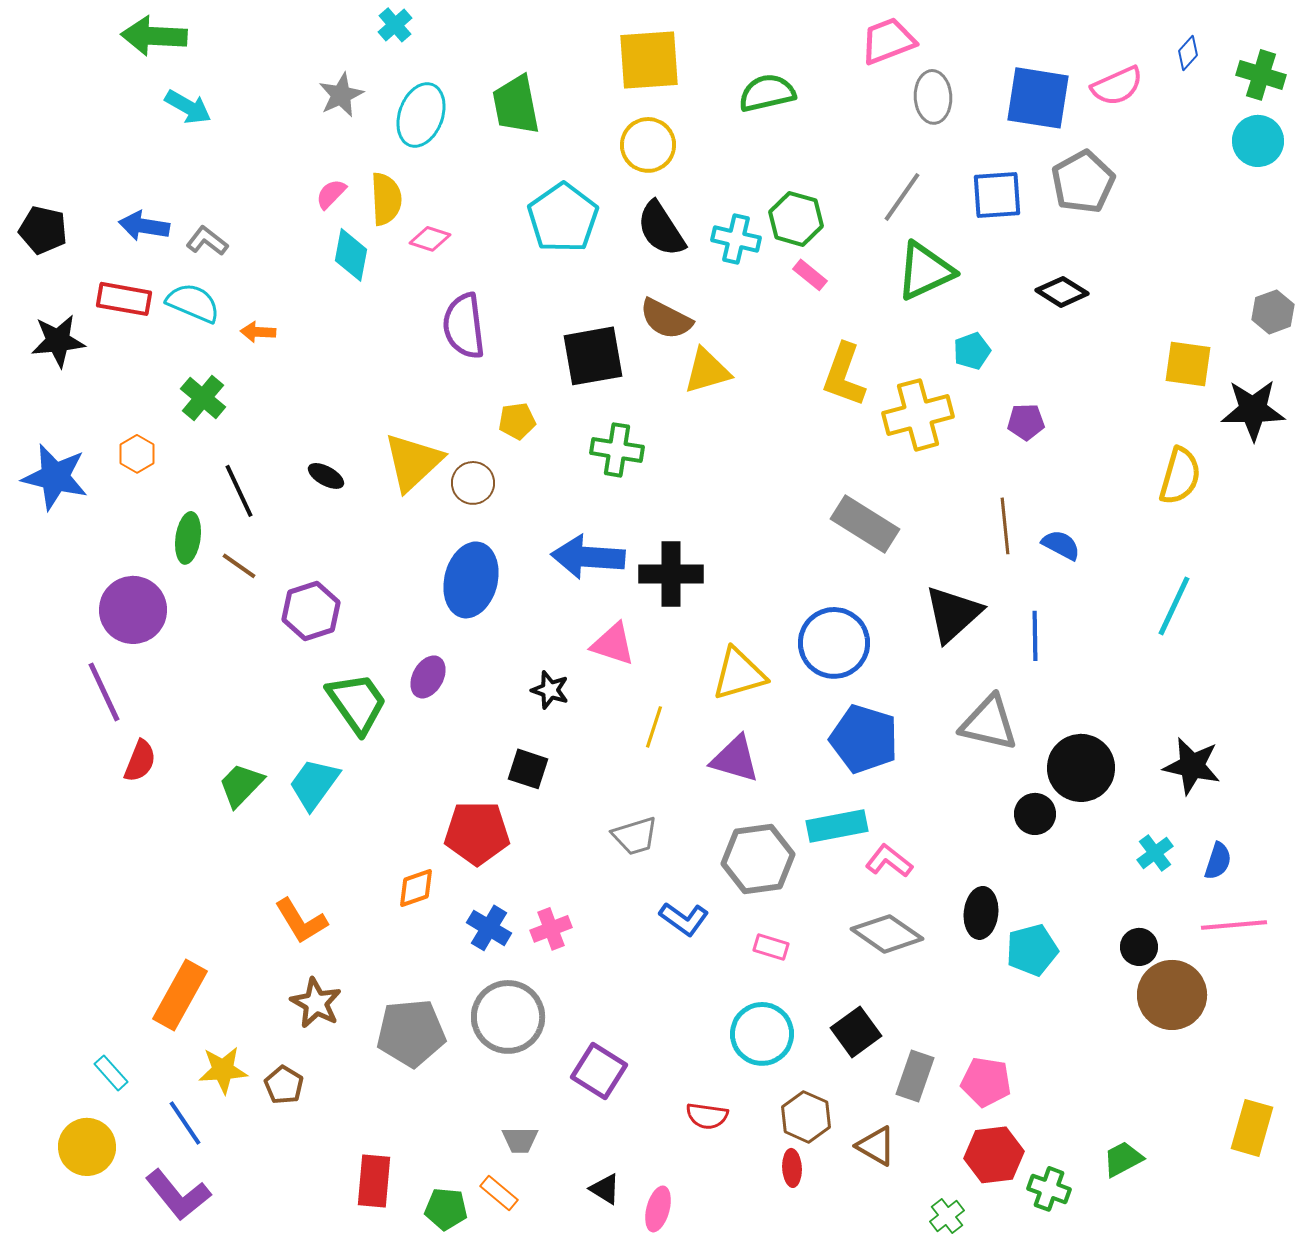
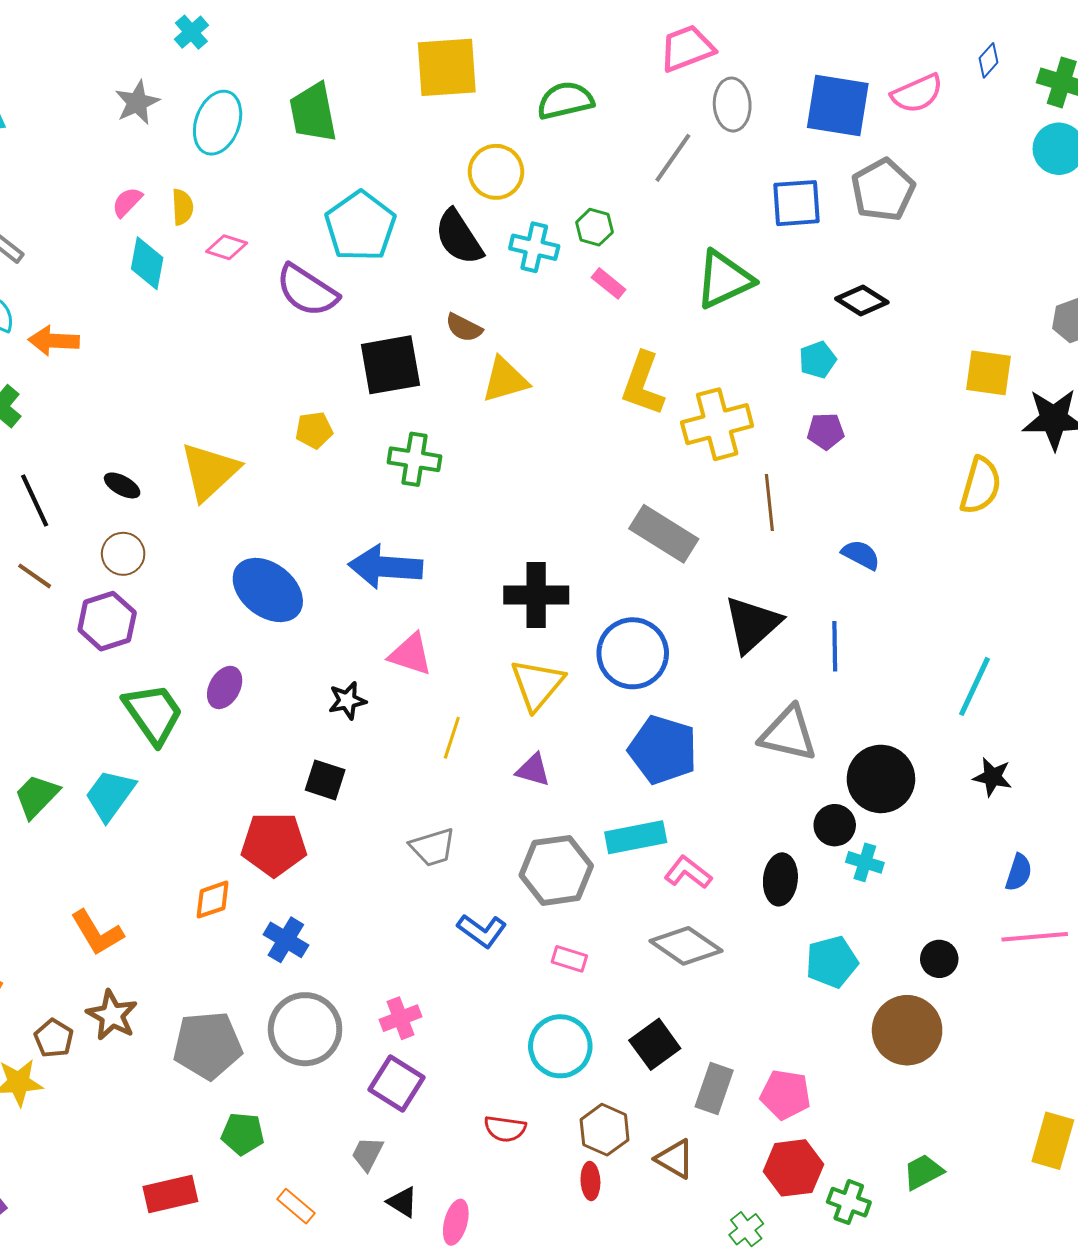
yellow circle: (648, 145) -> (496, 172), moved
gray line: (902, 197) -> (673, 158), moved
yellow semicircle: (386, 199) -> (182, 207), size x0.7
green hexagon: (796, 219) -> (594, 227), size x0.7
brown semicircle: (666, 319) -> (464, 328), size x0.7
purple semicircle: (464, 326) -> (307, 290), moved, turned -50
orange arrow: (258, 332) -> (54, 341), size x1.4
cyan pentagon: (972, 351) -> (818, 360), moved
brown circle: (473, 483) -> (123, 554), moved
brown line: (1005, 526) -> (769, 503), moved
black cross: (671, 574) -> (536, 595), moved
blue ellipse: (471, 580) -> (268, 590), turned -66
cyan line: (1174, 606) -> (974, 686), moved
yellow triangle: (739, 674) -> (537, 684), turned -34
black star: (550, 690) -> (347, 701), turned -30
purple triangle: (735, 759) -> (533, 770), size x0.7
black star: (1192, 766) -> (993, 777), size x0.7
cyan cross: (1155, 853) -> (865, 862), moved, turned -36
black ellipse: (981, 913) -> (780, 879), moved
pink cross: (551, 929) -> (400, 1018), moved
brown circle: (1172, 995) -> (907, 1030), moved
brown pentagon: (284, 1085) -> (54, 1038), moved
gray trapezoid: (520, 1140) -> (367, 1154), moved, turned 117
red rectangle: (374, 1181) -> (170, 1194), turned 72
green pentagon: (446, 1209) -> (243, 1134), moved

